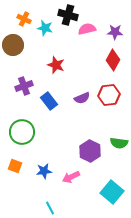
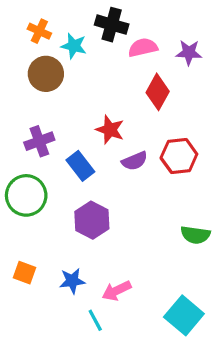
brown circle: (13, 45) -> (46, 74), moved
red diamond: (113, 60) -> (158, 92), moved
red star: (56, 65) -> (110, 130), moved
green circle: (22, 132) -> (26, 195), moved
purple hexagon: (90, 151) -> (92, 220), moved
cyan line: (50, 208) -> (95, 320), moved

